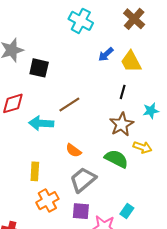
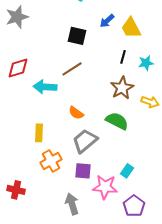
black square: (39, 68) -> (77, 36), moved
cyan star: (151, 111) -> (146, 63), moved
yellow arrow: (142, 147) -> (150, 102), moved

